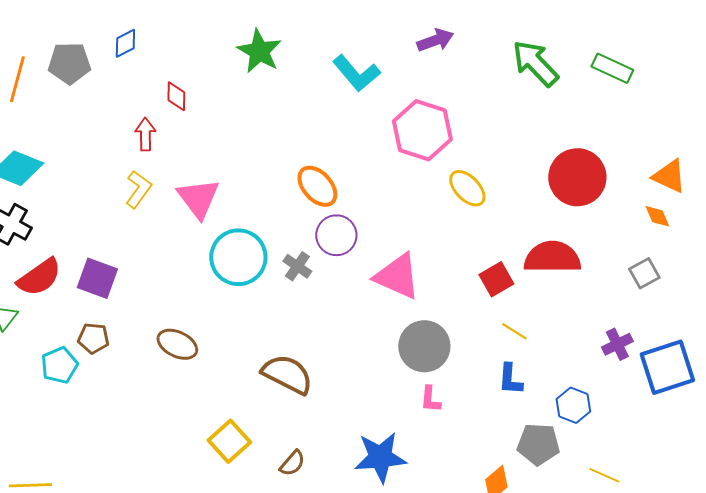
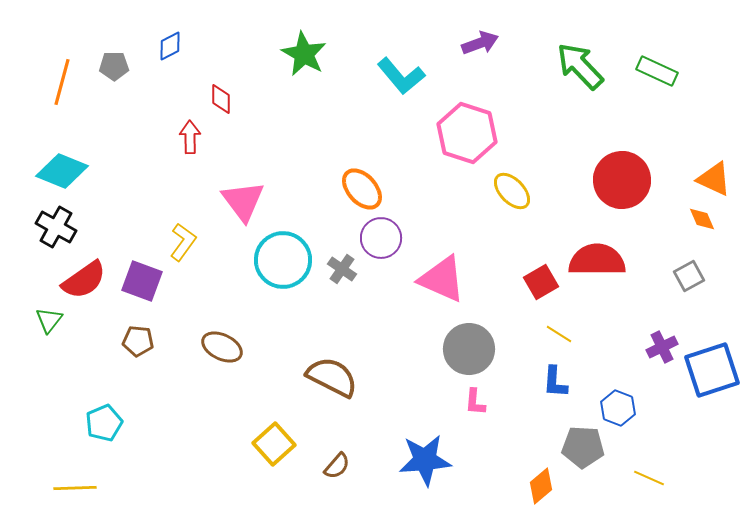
gray pentagon: (69, 63) -> (114, 66), size x0.7
yellow L-shape: (138, 189) -> (183, 242), moved
cyan pentagon: (59, 365) -> (104, 423), moved

